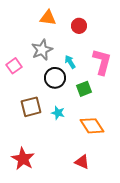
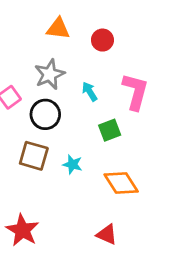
black circle: (55, 78) -> (45, 114), moved
brown square: (31, 107) -> (34, 156), turned 30

